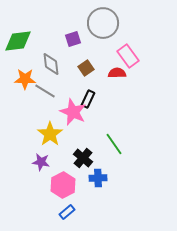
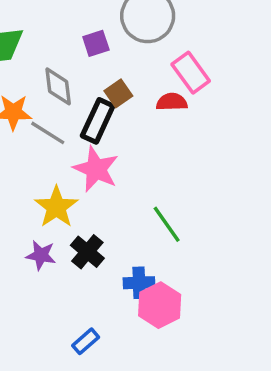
black rectangle: (88, 99) -> (98, 121), moved, size x1.4
black cross: (83, 158) -> (87, 252), moved
pink hexagon: (63, 185) -> (160, 305), moved

